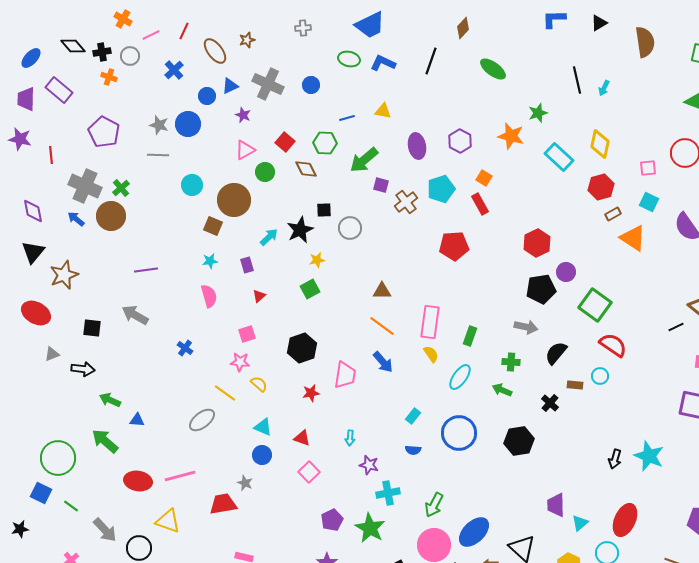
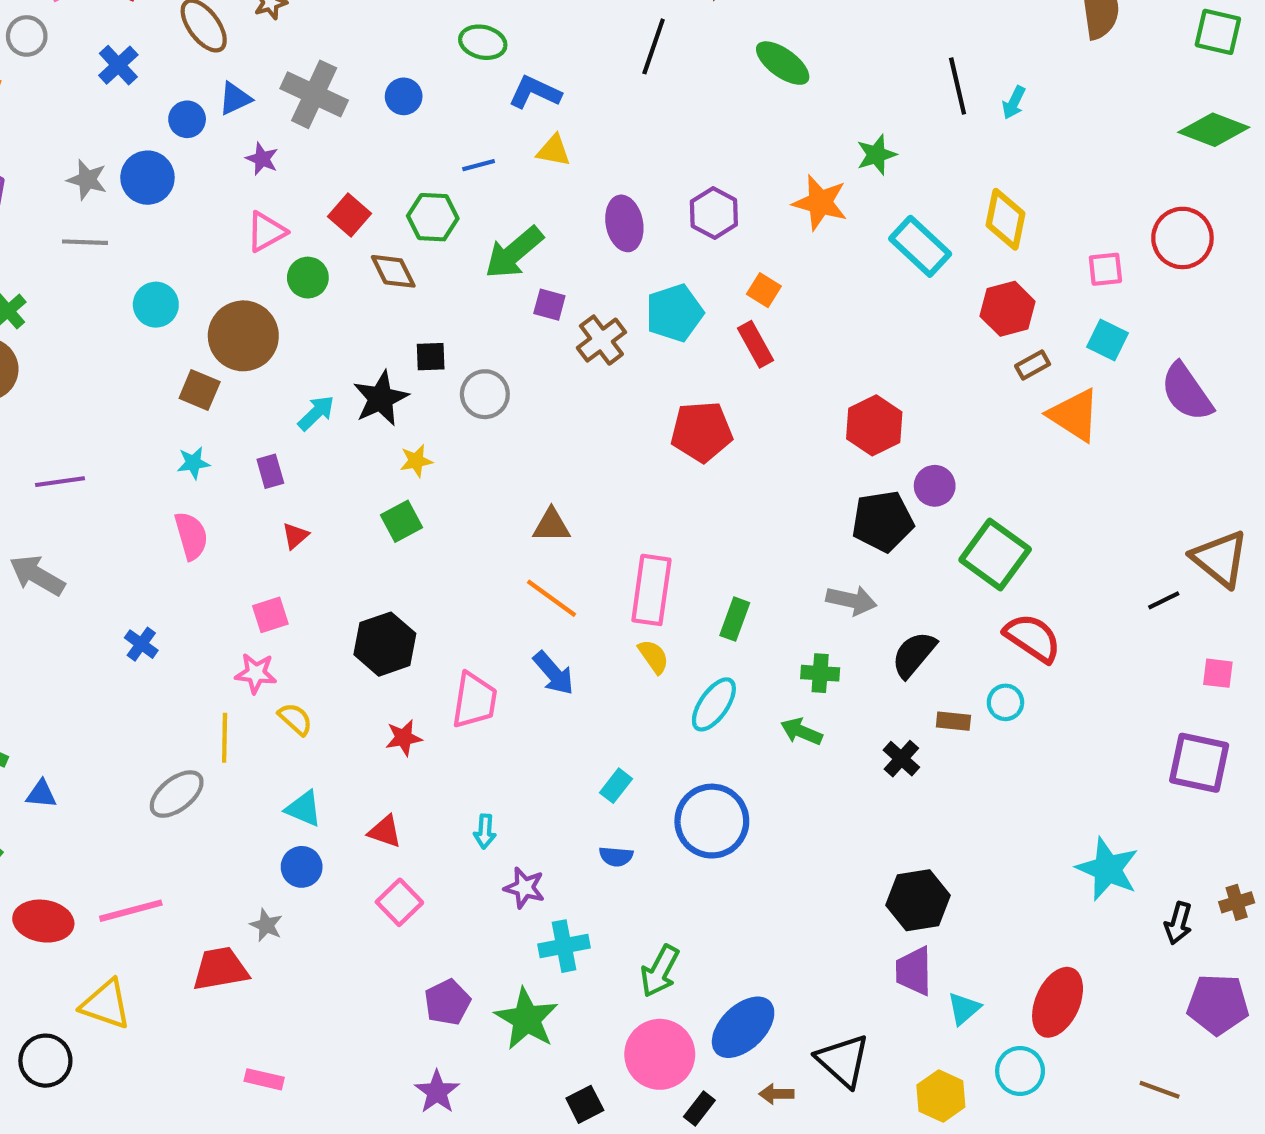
blue L-shape: (383, 63) -> (535, 92), moved
yellow line: (225, 393) -> (225, 738), turned 55
black hexagon: (519, 441) -> (918, 900), moved
black arrow: (615, 459) -> (1178, 923), moved

